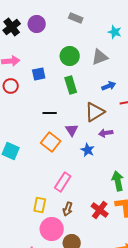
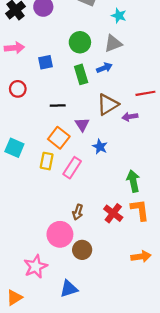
cyan star: (115, 32) -> (119, 16), moved
red circle: (11, 86) -> (18, 89), moved
blue arrow: (109, 86) -> (104, 68), moved
purple arrow: (106, 133) -> (130, 117), moved
pink rectangle: (63, 182) -> (72, 168), moved
yellow rectangle: (40, 205) -> (47, 161), moved

